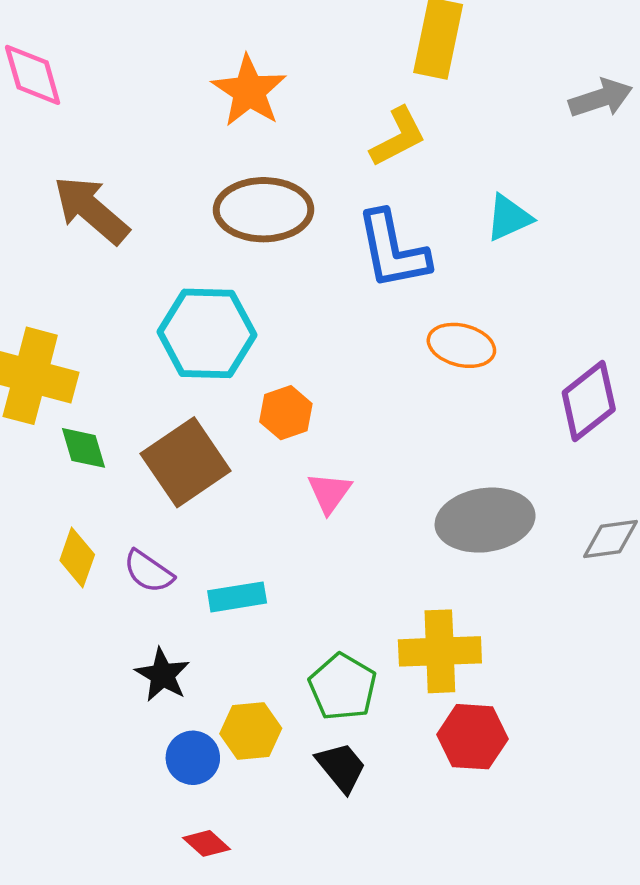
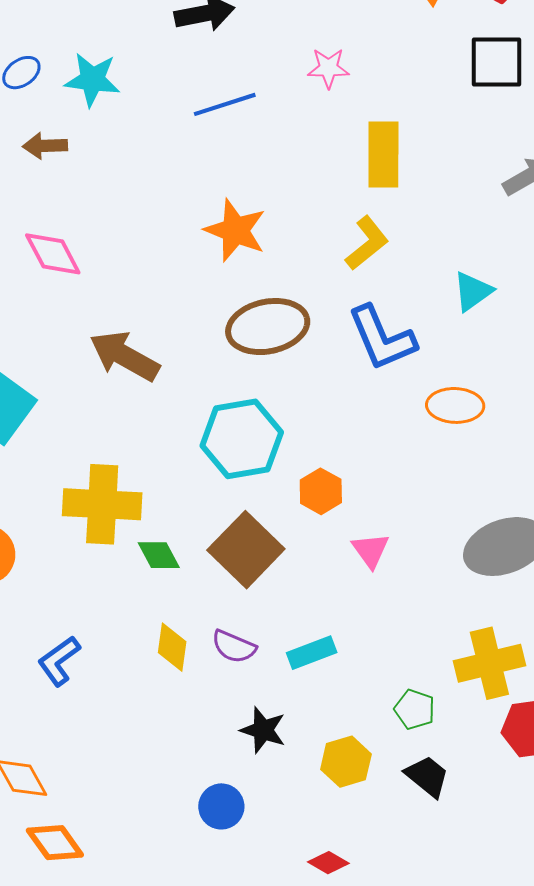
green pentagon: (343, 687) -> (415, 709), size x0.7
blue circle: (193, 758) -> (221, 806), moved

